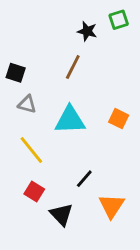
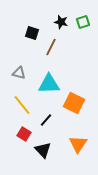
green square: (119, 20) -> (83, 22), moved
black square: (16, 73) -> (32, 33), moved
orange square: (119, 119) -> (74, 103), moved, size x1.5
black line: (84, 179) -> (46, 120), moved

